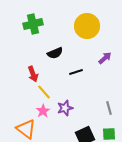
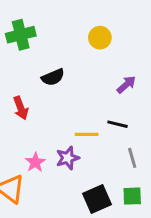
yellow circle: (87, 26) -> (100, 38), size x0.6
black line: (76, 72) -> (118, 124), moved, turned 32
yellow line: (44, 92) -> (87, 134), moved, turned -49

